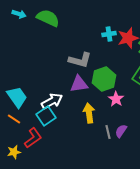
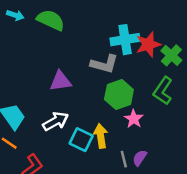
cyan cross: (109, 34) -> (125, 40), size x1.6
gray L-shape: (80, 60) -> (104, 64), moved
purple triangle: (79, 84) -> (60, 81), moved
cyan square: (46, 116) -> (81, 140), moved, turned -30

